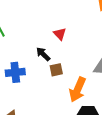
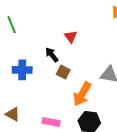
brown square: (56, 70) -> (63, 72), turned 32

